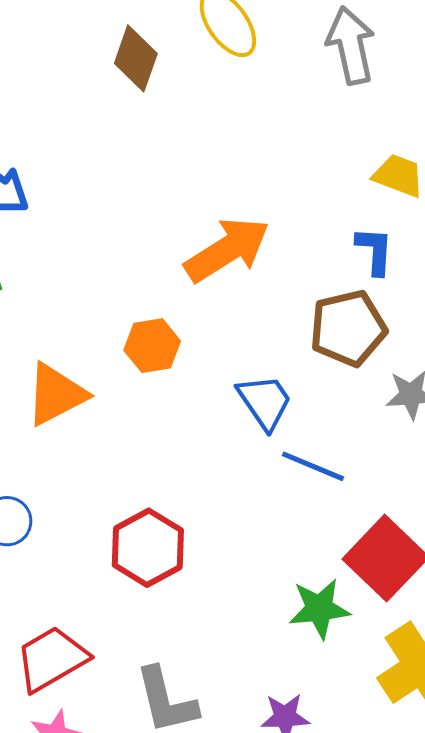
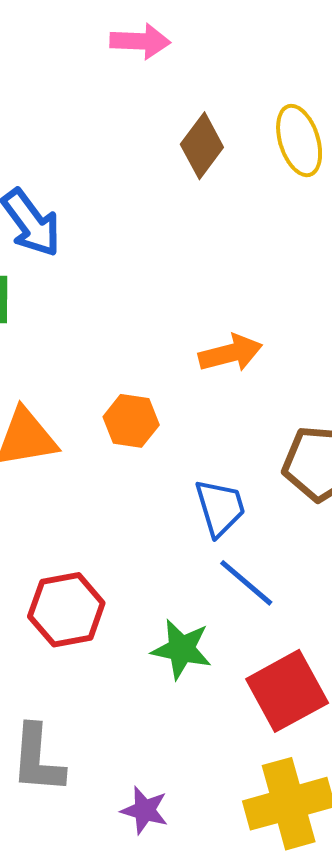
orange arrow: (227, 250) -> (230, 353), size x0.7
green star: (319, 609) -> (181, 649), moved

